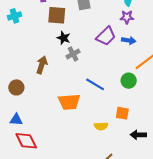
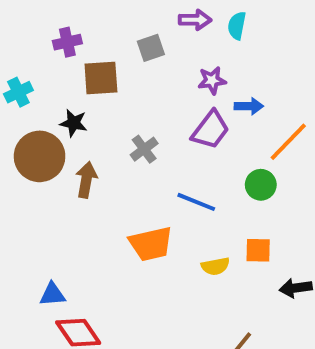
purple star: (127, 17) -> (212, 80), moved
purple trapezoid: (106, 36) -> (210, 130), moved
black star: (64, 38) -> (73, 123), moved
brown circle: (16, 87) -> (40, 156), moved, size x1.6
yellow semicircle: (101, 126) -> (215, 266), moved

